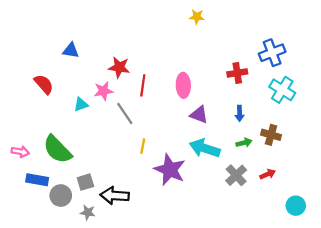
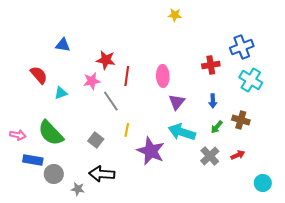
cyan triangle: (81, 104) -> (61, 93), moved
purple triangle: (199, 115) -> (177, 102), turned 48
green arrow: (244, 143) -> (217, 127), turned 144
gray square: (85, 182) -> (96, 140), moved, turned -35

